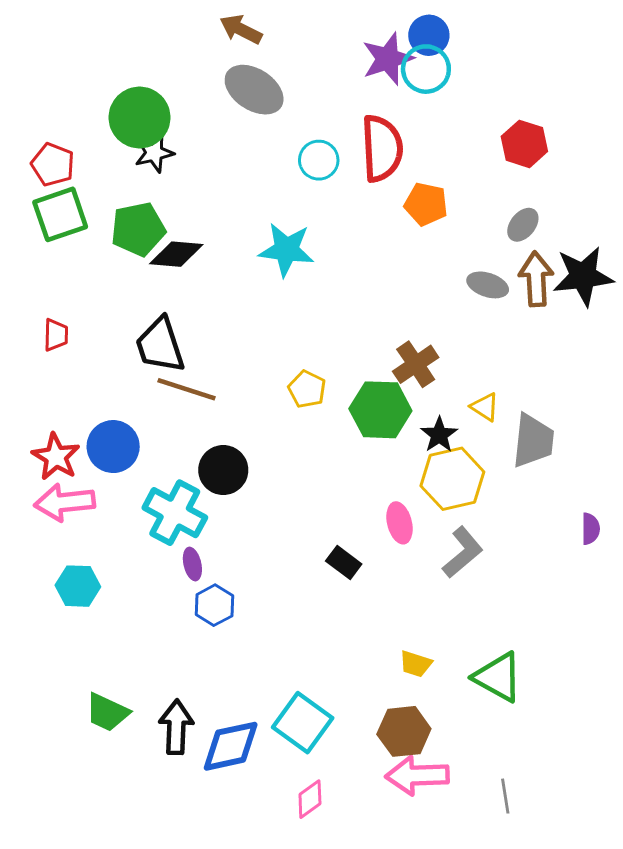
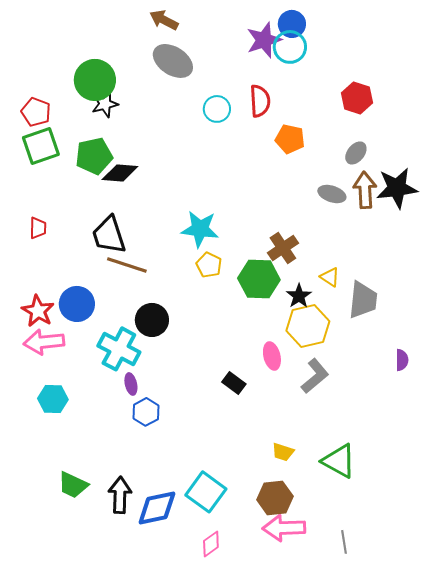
red semicircle: (382, 148) -> (260, 101), size x0.7
cyan star: (286, 250) -> (200, 229), moved

